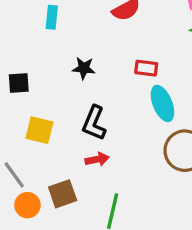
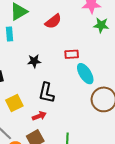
yellow square: (39, 130) -> (14, 103), turned -30
red arrow: (97, 159) -> (39, 116), moved

